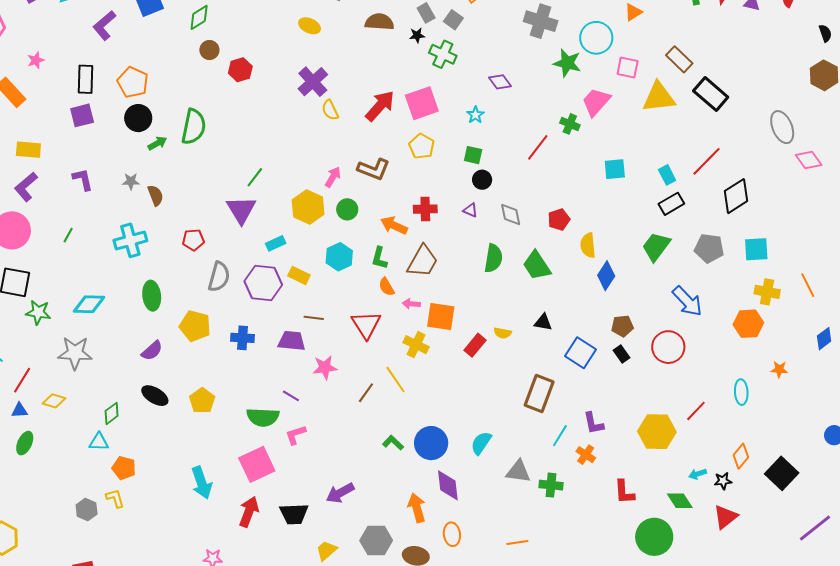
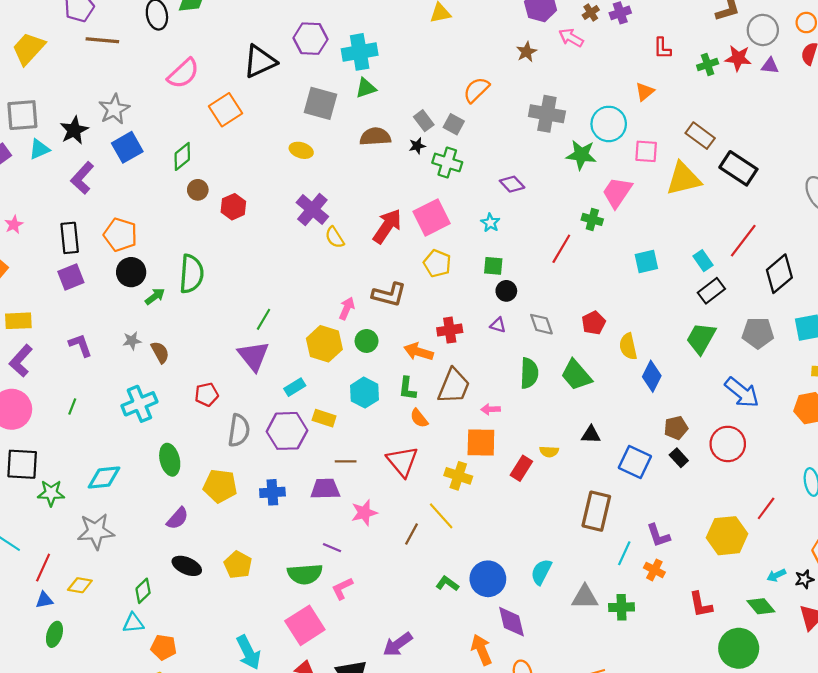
pink arrow: (411, 304) -> (491, 409), moved

